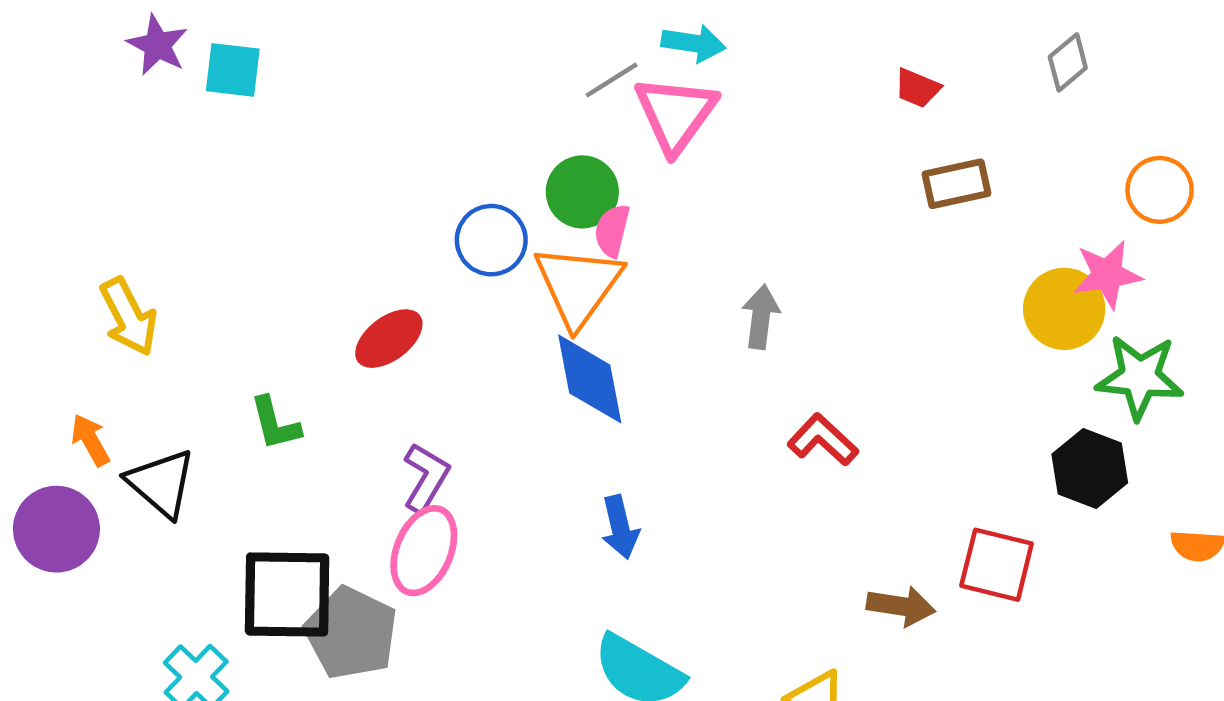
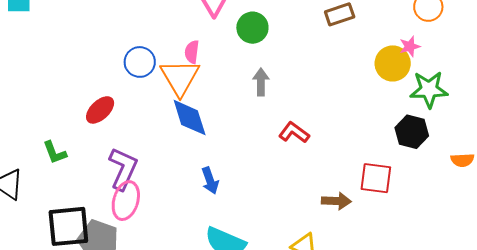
green circle: (582, 192) -> (252, 28), moved
pink star: (1107, 274) -> (410, 46), size x0.7
purple L-shape: (426, 478) -> (123, 169), size x1.4

